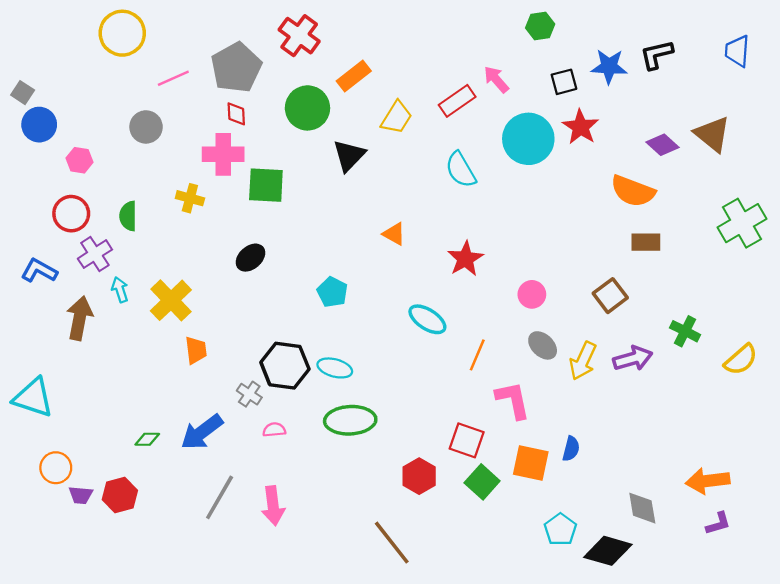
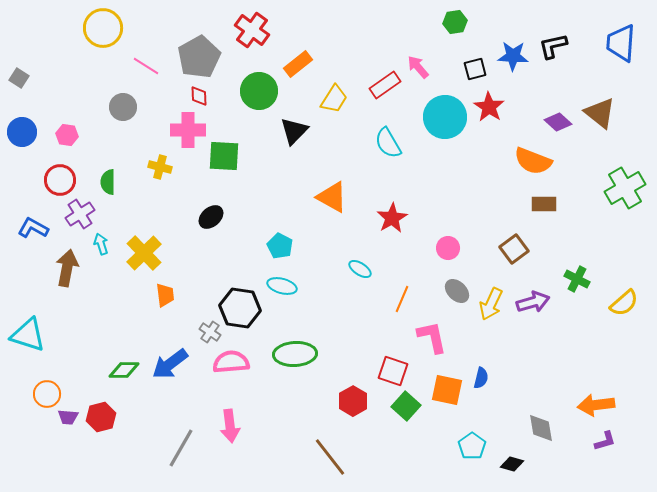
blue trapezoid: (737, 51) -> (621, 43), size x1.4
pink line: (173, 78) -> (146, 66), turned 56
blue circle: (39, 125) -> (22, 132), moved
orange triangle: (394, 234) -> (332, 197), size x1.6
cyan ellipse: (427, 319) -> (360, 269), size x0.7
cyan ellipse: (335, 368) -> (282, 286), moved
pink semicircle: (274, 430) -> (231, 362), size x1.8
green diamond: (147, 439) -> (124, 370), size x1.4
gray line: (220, 497) -> (181, 448), moved
black diamond: (608, 551) -> (512, 464), size x0.6

